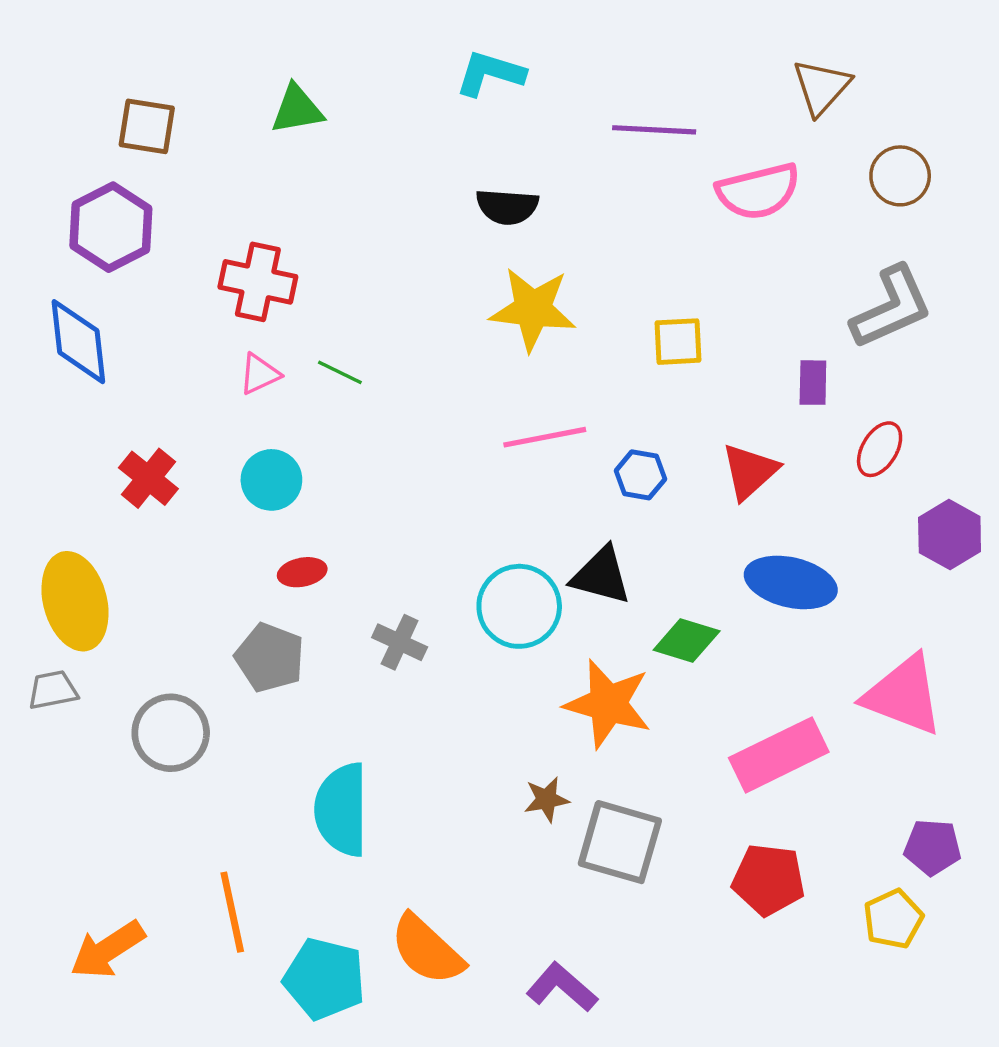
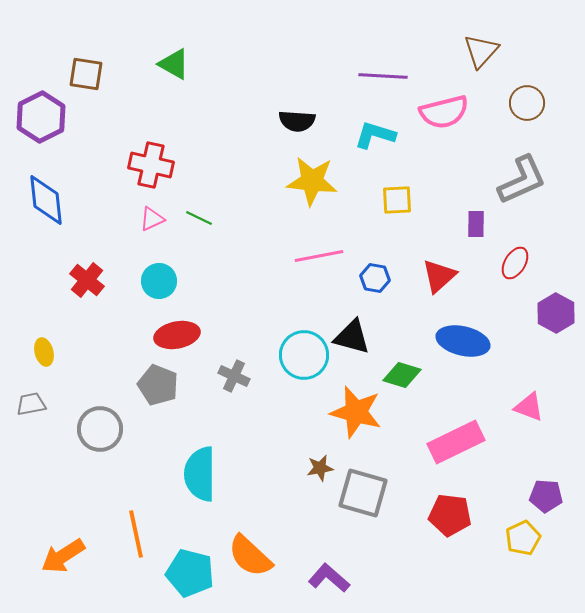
cyan L-shape: (490, 73) -> (375, 135), moved
green triangle: (297, 109) -> (174, 64), turned 40
purple hexagon: (111, 227) -> (41, 117), moved
red ellipse: (302, 572) -> (177, 335), size x1.6
yellow ellipse: (75, 601) -> (44, 352), size x0.5
pink triangle: (903, 695) -> (529, 407), size x0.6

